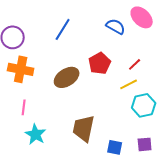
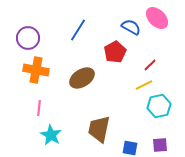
red pentagon: (100, 63) -> (115, 52), moved

